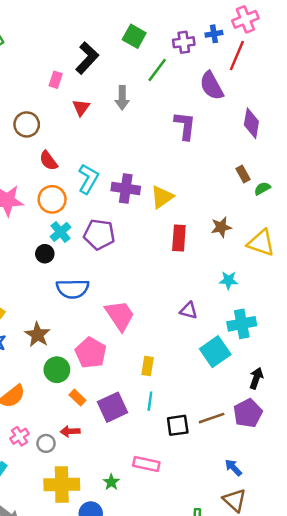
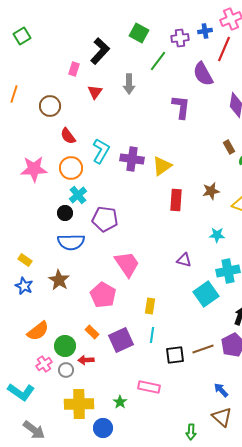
purple pentagon: (99, 234) -> (105, 219), moved
blue semicircle: (73, 289) -> (71, 242), moved
green circle: (57, 370) -> (65, 346), moved

